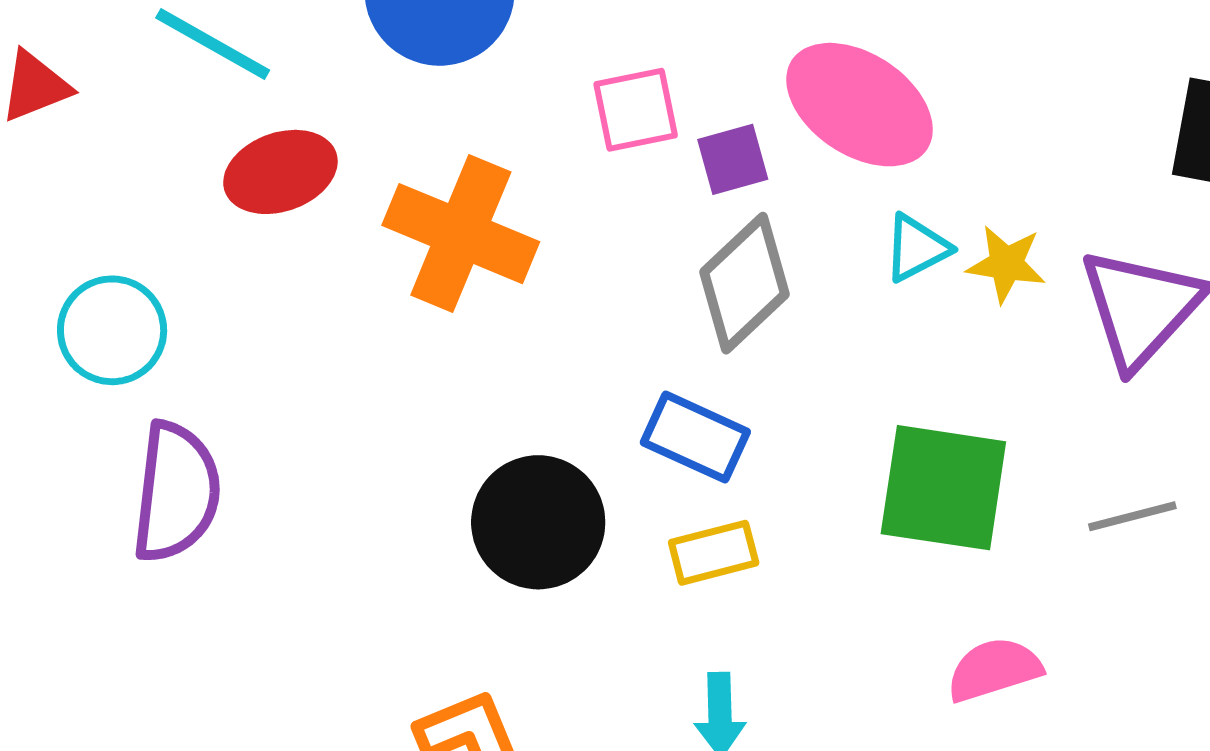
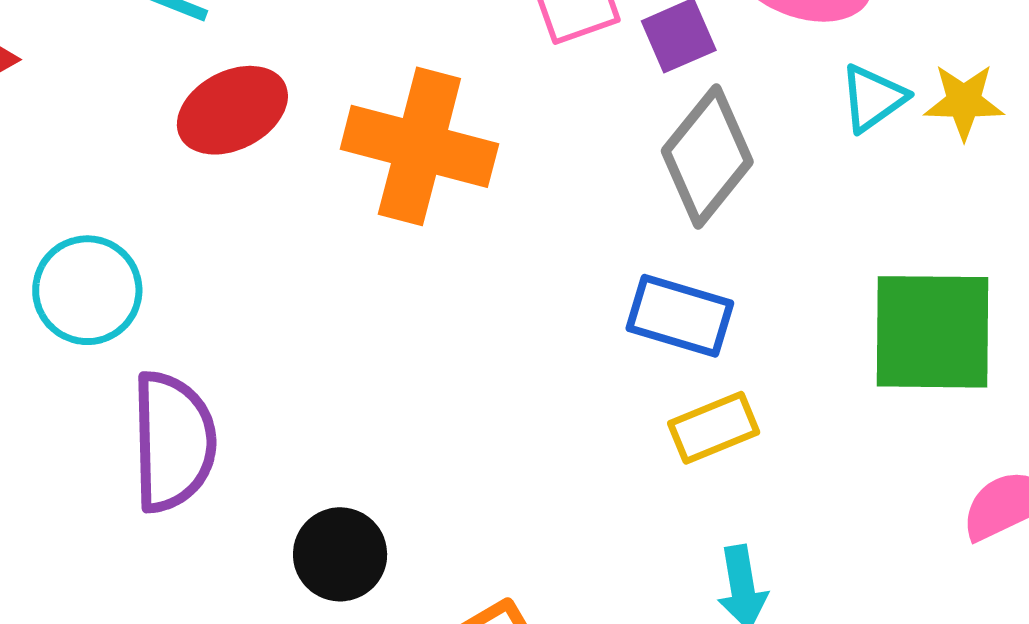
black circle: (538, 522) -> (340, 554), moved, size x0.7

